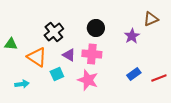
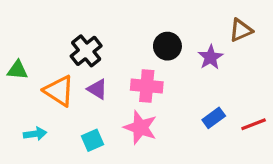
black circle: (96, 28) -> (167, 46), moved
purple triangle: (69, 55) -> (97, 89), moved
cyan square: (57, 74) -> (92, 140), moved

